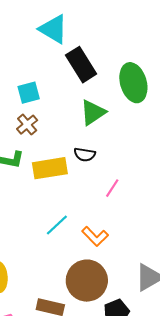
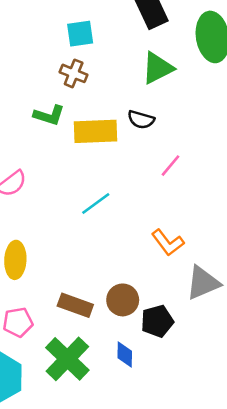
brown cross: (27, 125) -> (74, 73), turned -35
orange L-shape: (95, 236) -> (168, 242), moved
brown circle: (87, 281) -> (123, 300), moved, size x0.6

